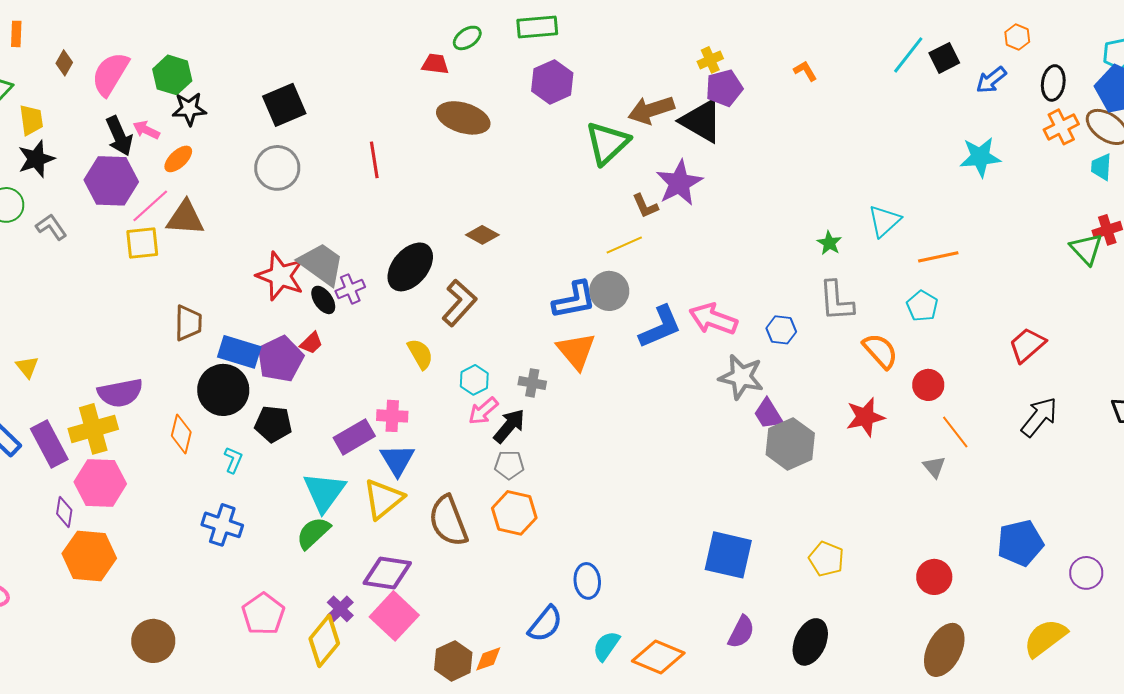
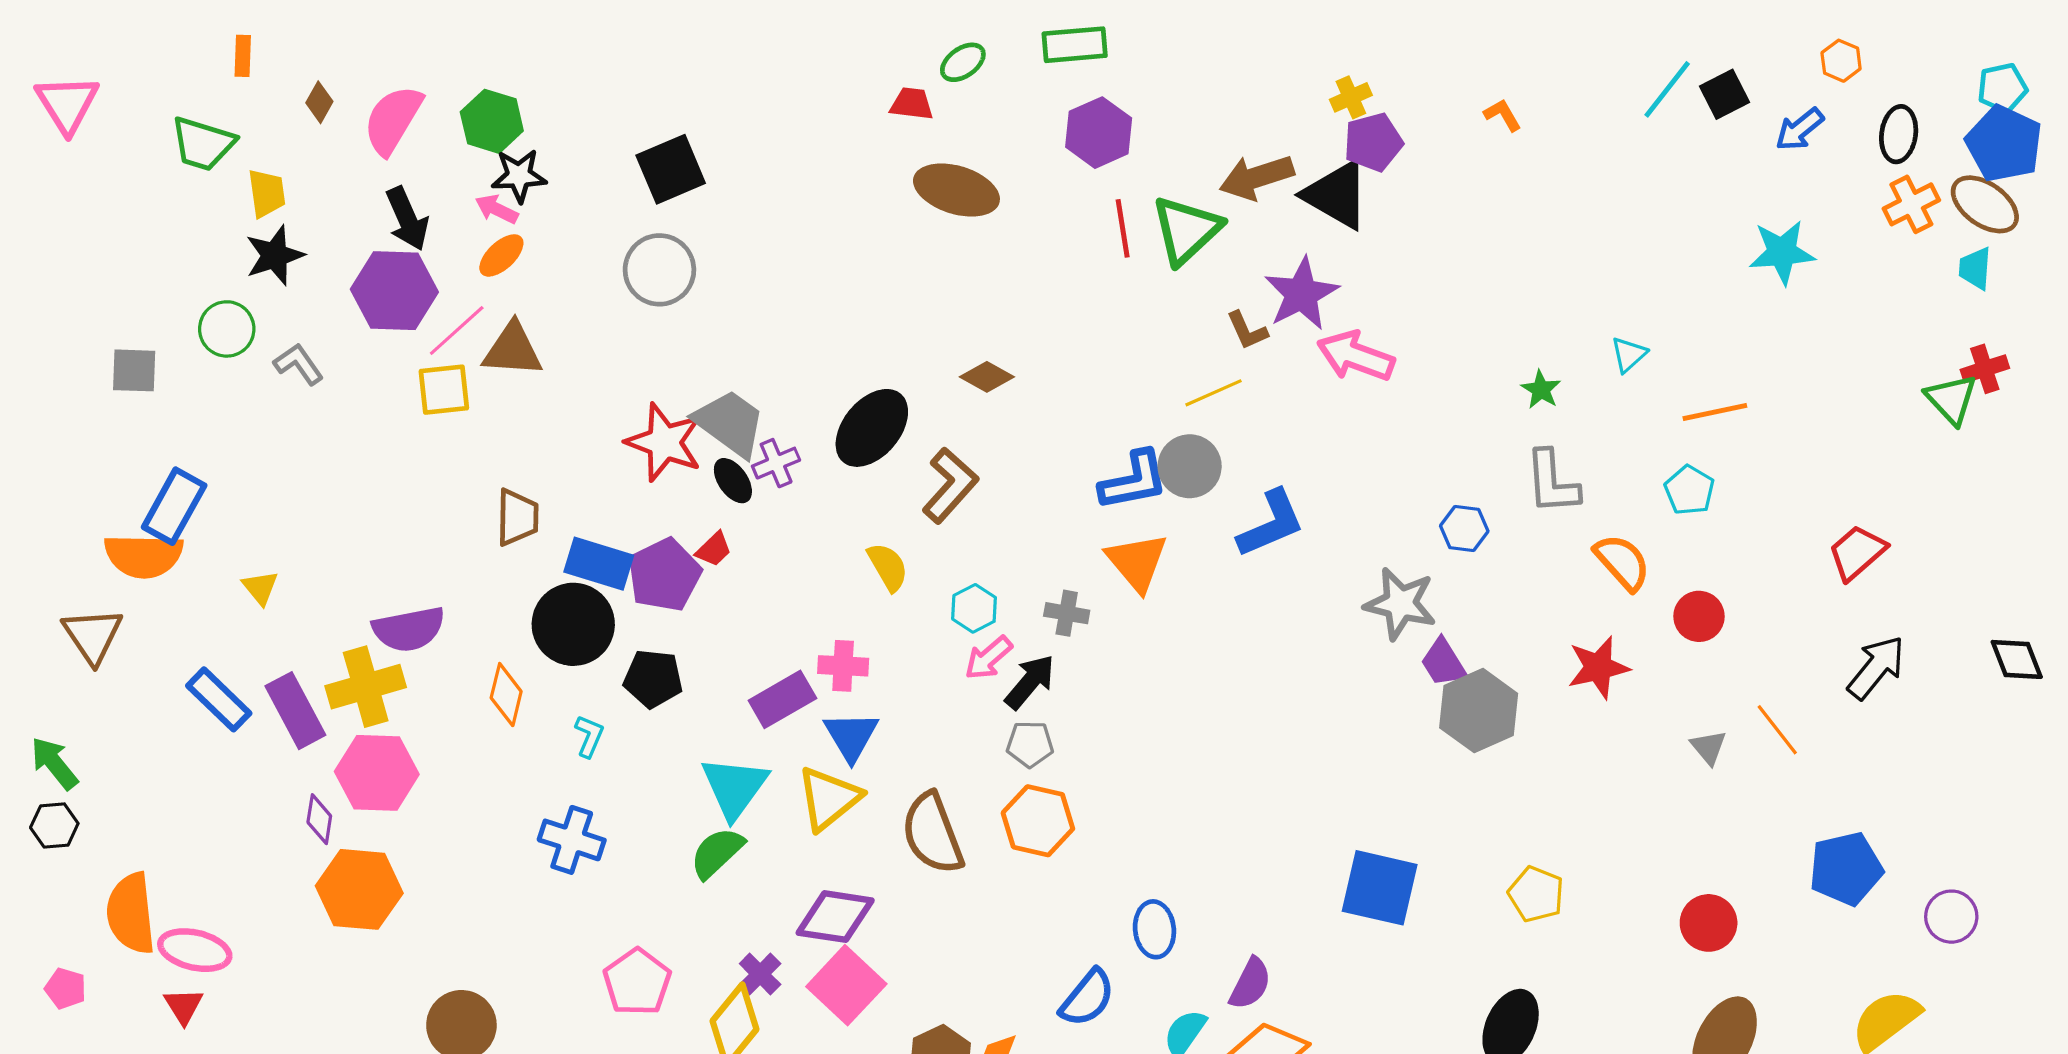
pink arrow: (146, 130) -> (497, 209), moved
red line: (374, 160) -> (1123, 228), moved
cyan triangle: (884, 221) -> (1629, 354), size x0.7
pink arrow: (713, 319) -> (1356, 356), moved
orange line: (955, 432) -> (1777, 730), moved
purple semicircle: (741, 632) -> (1250, 984), moved

